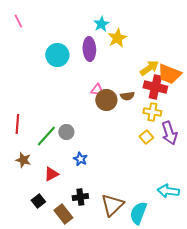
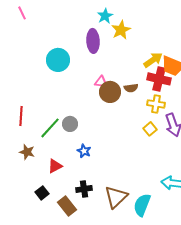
cyan circle: (57, 55) -> (58, 60), moved

